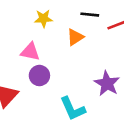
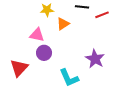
orange triangle: (75, 37) -> (63, 24), moved

